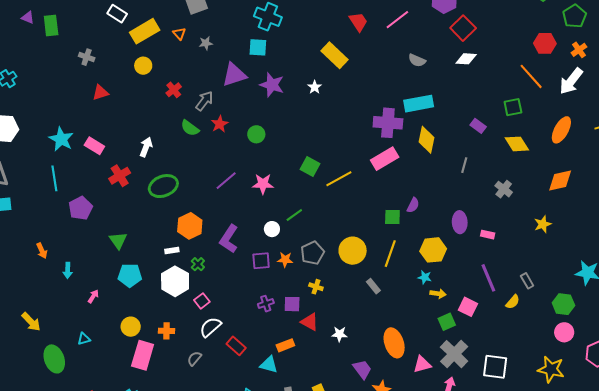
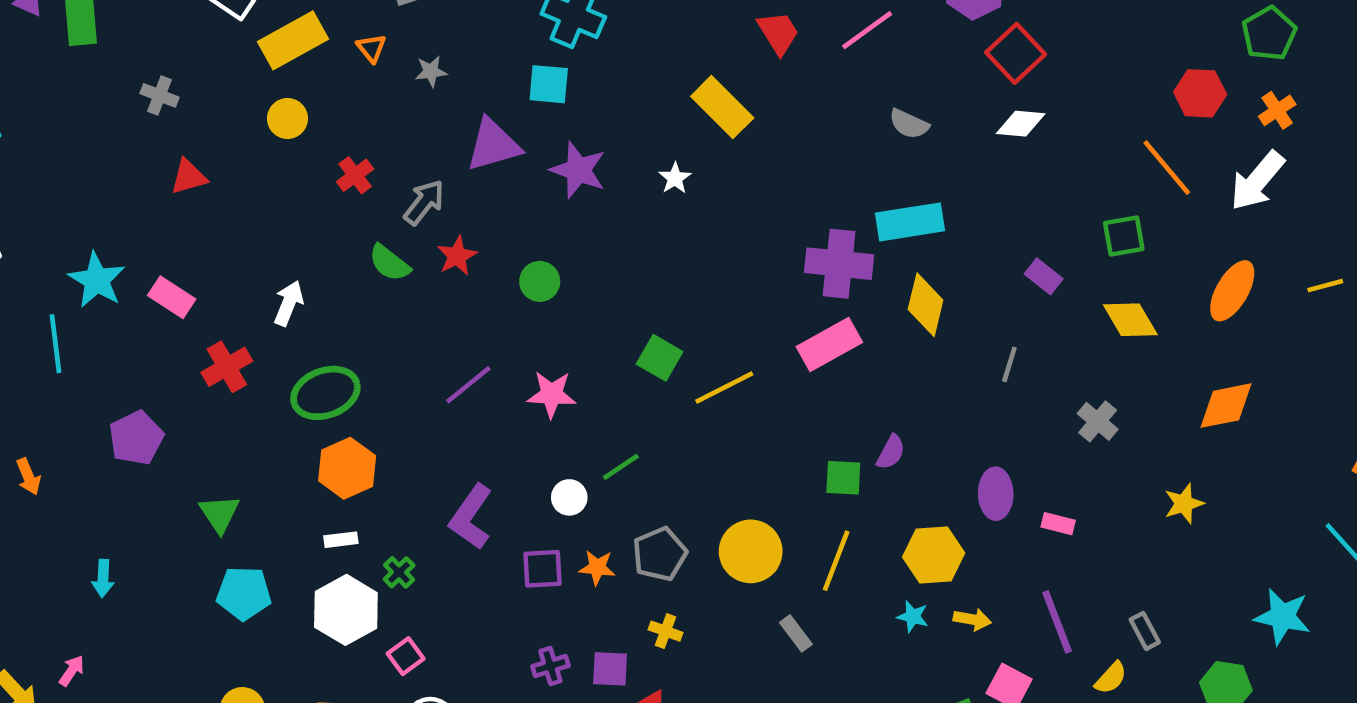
cyan line: (54, 178) -> (56, 344), moved
orange hexagon: (190, 226) -> (347, 468), moved
orange arrow: (42, 251) -> (28, 477), moved
yellow arrow: (438, 294) -> (972, 619), moved
pink arrow: (93, 296) -> (72, 671), moved

